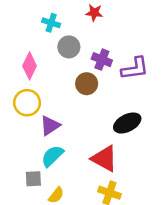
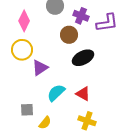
black ellipse: (127, 123) -> (83, 58), moved
cyan semicircle: (52, 156) -> (56, 93), moved
red triangle: (104, 158) -> (83, 94), size x0.7

